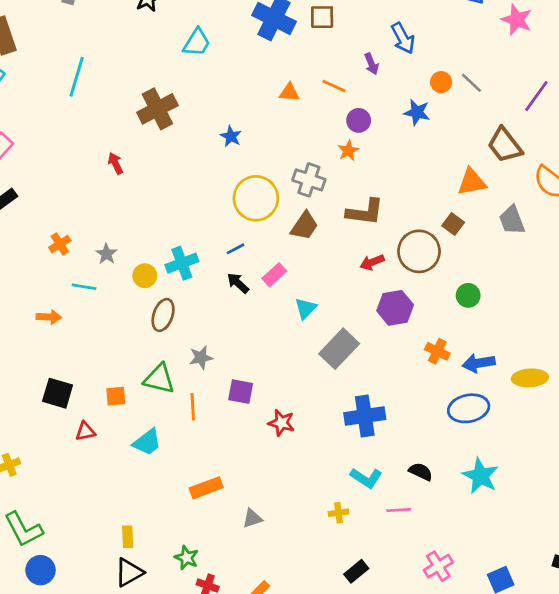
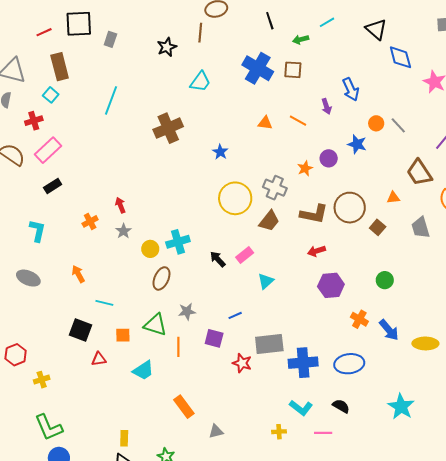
purple circle: (359, 120) -> (329, 158), moved
red arrow: (115, 163) -> (120, 205), moved
orange triangle: (472, 182) -> (393, 198), size x0.6
blue line: (235, 249) -> (235, 315), moved
brown circle: (419, 251) -> (350, 208), moved
cyan line: (84, 287) -> (104, 303), moved
orange arrow: (49, 317) -> (78, 274), turned -126
gray rectangle: (339, 349) -> (269, 344), moved, turned 36
blue arrow: (479, 363) -> (389, 330), turned -125
blue ellipse: (469, 408) -> (349, 364), moved
cyan star: (480, 476) -> (401, 407), moved
orange rectangle: (206, 488) -> (184, 407), turned 70

